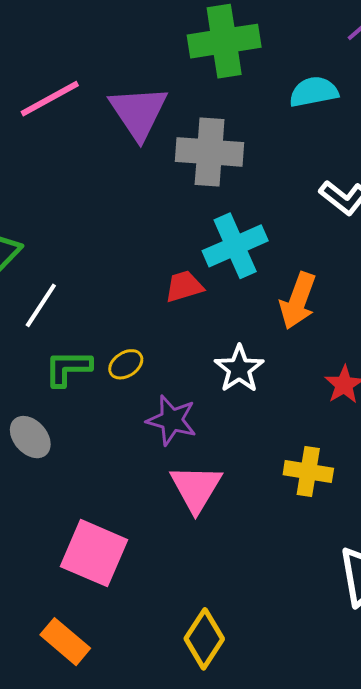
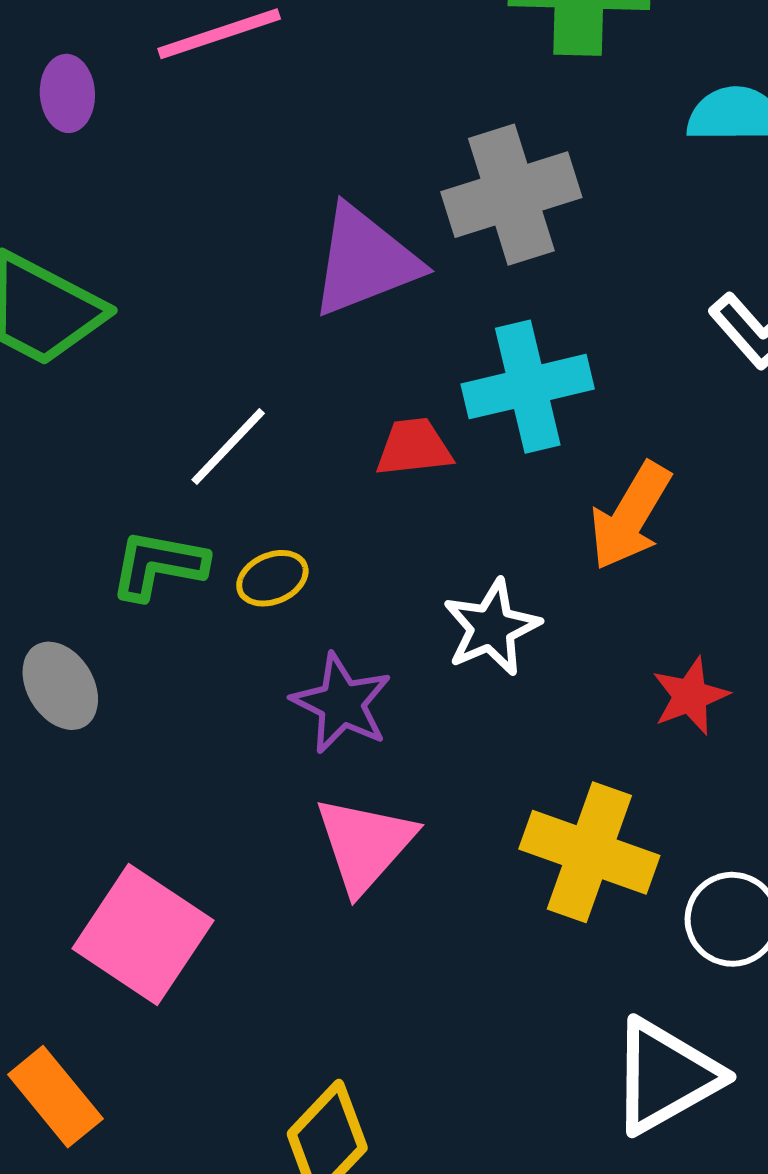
purple triangle: (139, 112) -> (365, 261), moved, turned 32
gray cross: (210, 152) -> (511, 195), turned -32
white line: (41, 305) -> (228, 446), moved
yellow cross: (308, 472) -> (589, 852), size x1.4

